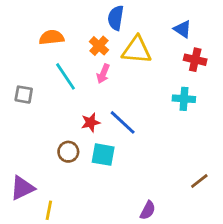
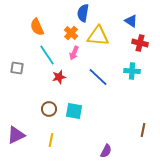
orange semicircle: (52, 37) -> (37, 27), turned -108
red star: (91, 122) -> (59, 77), moved
blue line: (123, 122) -> (98, 77), moved
brown line: (199, 181) -> (143, 130), turned -40
yellow line: (49, 210) -> (51, 140), moved

